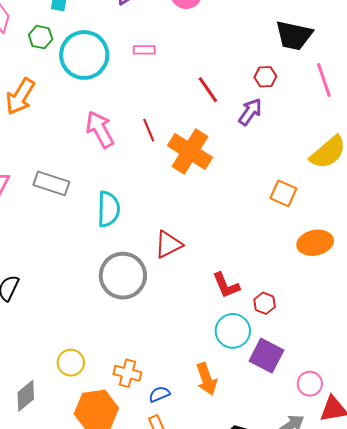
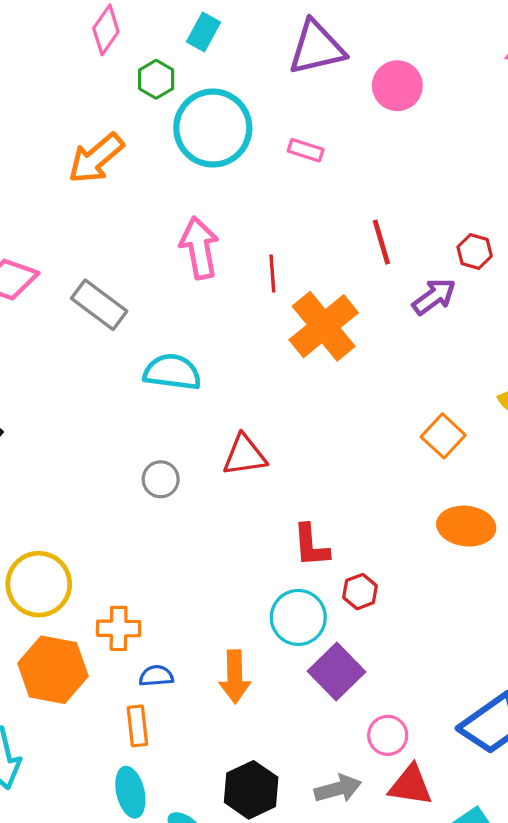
cyan semicircle: (108, 209) -> (172, 372), turned -102
gray circle: (123, 276) -> (161, 479), size x0.5
yellow circle: (71, 363) -> (39, 584), size x1.5
orange cross: (127, 373) -> (119, 628), turned -32

